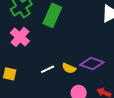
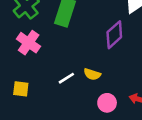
purple diamond: (92, 63) -> (114, 35), moved, turned -55

